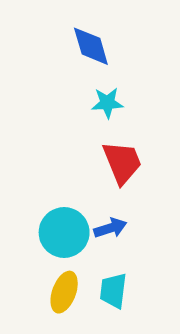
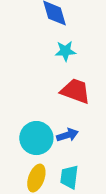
red trapezoid: (122, 162) -> (75, 91), turned -48

